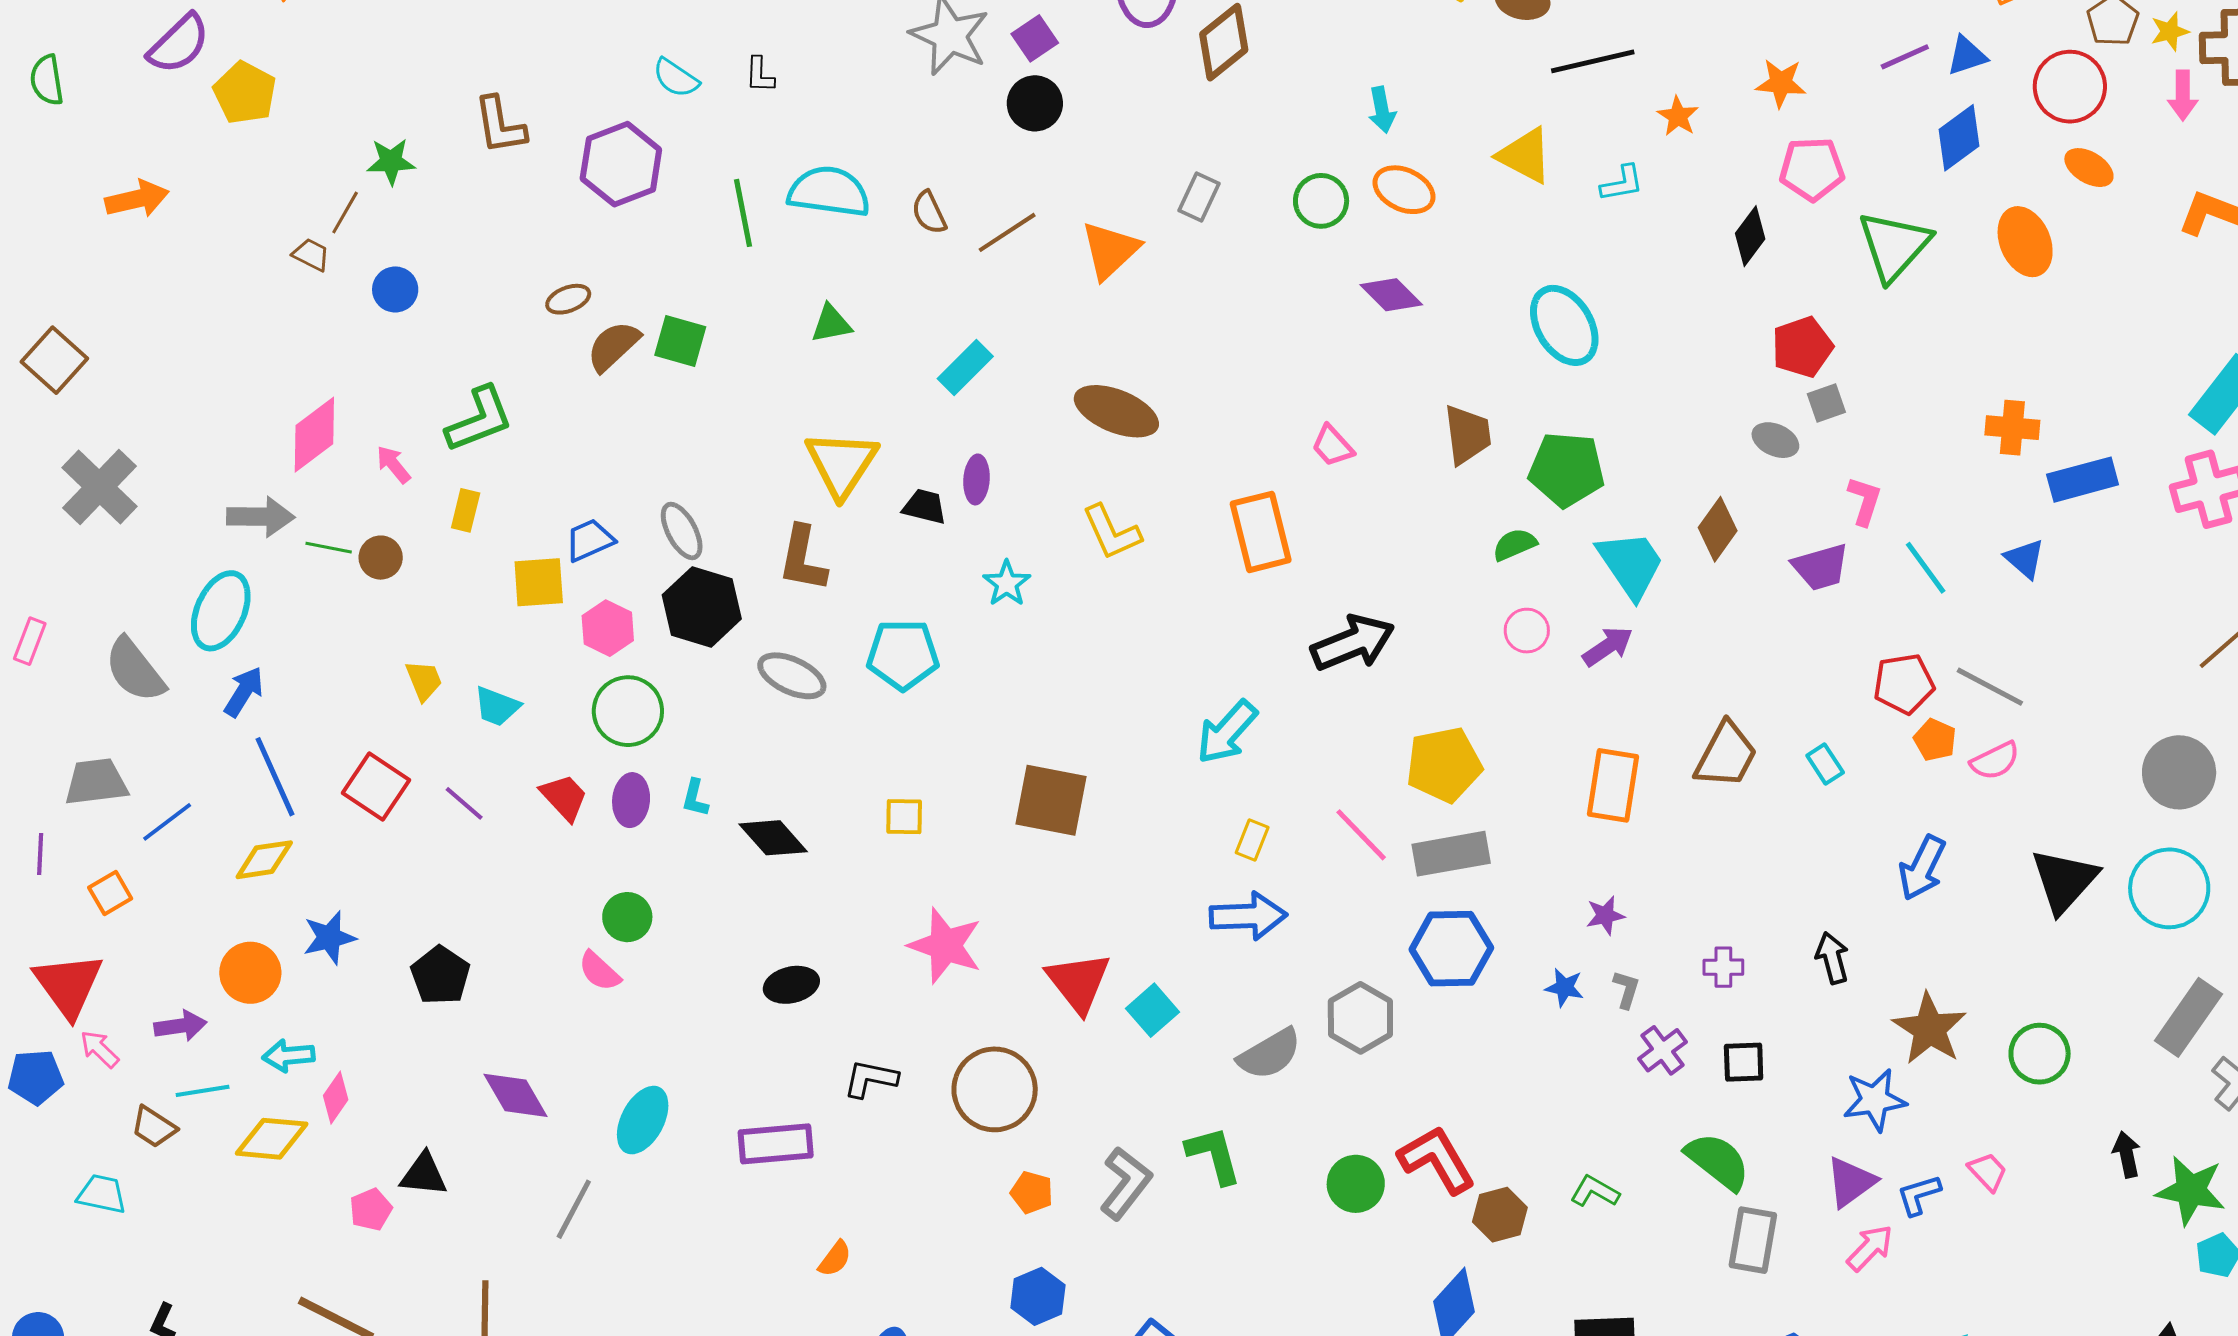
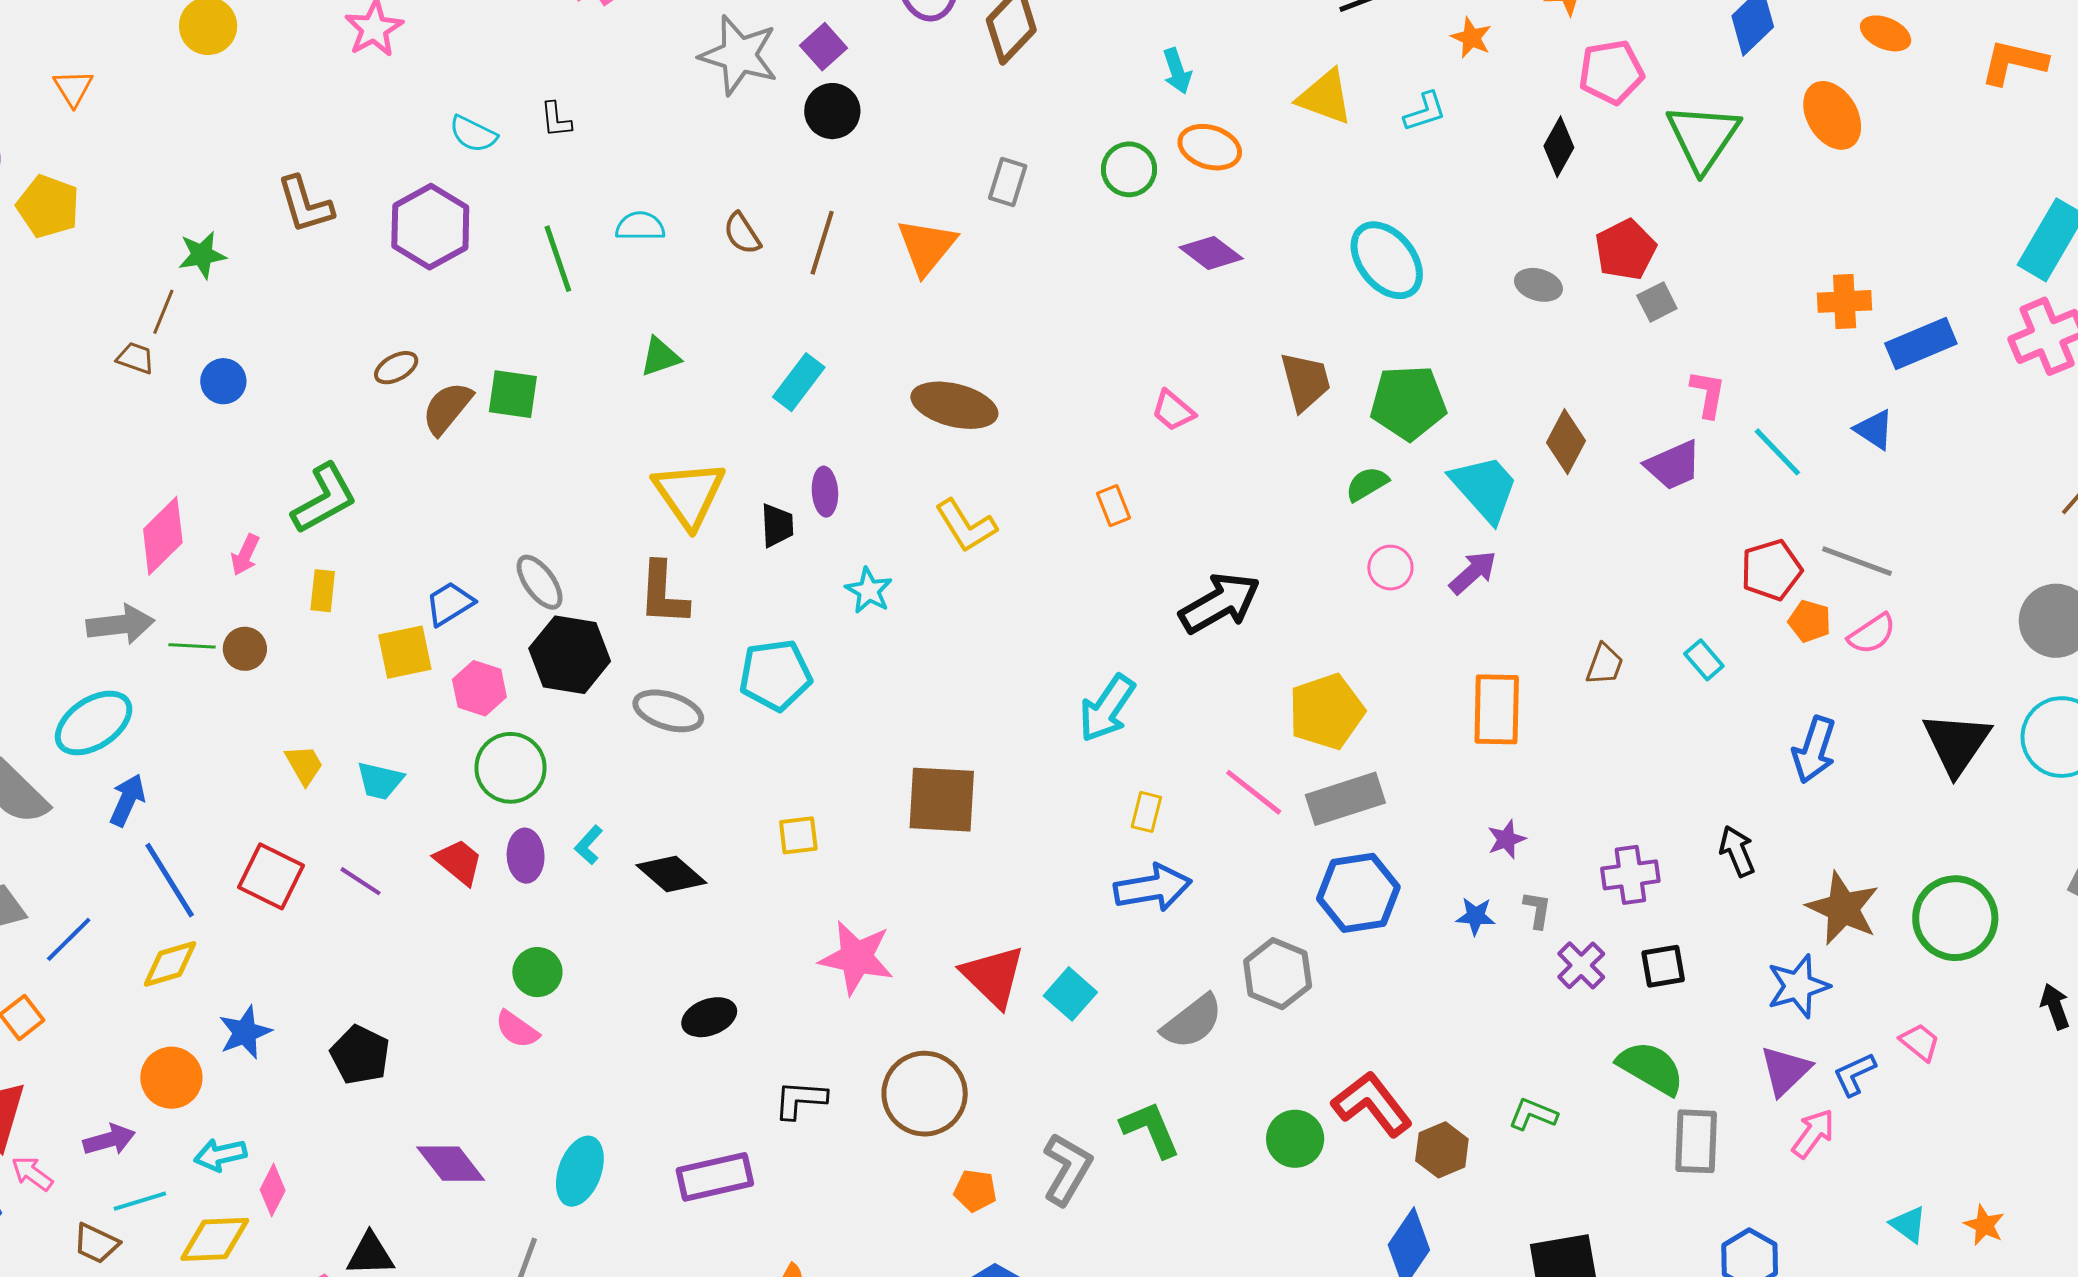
cyan semicircle: (829, 192) -> (640, 226), size x0.6
brown line: (1007, 232) -> (822, 243), turned -32
gray ellipse: (1775, 440) -> (1538, 285), moved
pink arrow: (393, 464) -> (245, 555), turned -108
black trapezoid: (925, 507) -> (777, 525), turned 81
orange rectangle: (1261, 532) -> (1113, 506), size x0.5
cyan ellipse: (221, 611) -> (94, 723), turned 40
brown trapezoid: (1726, 755) -> (1605, 664), size x0.6
cyan L-shape: (695, 798) -> (589, 845), turned 36
purple cross: (1723, 967) -> (1630, 875), size x1.4
green circle: (2040, 1054) -> (1955, 918), size x1.4

